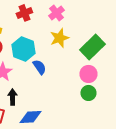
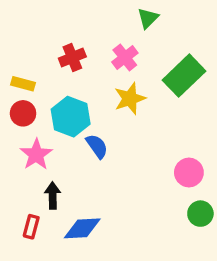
green rectangle: (92, 47) -> (184, 76), moved
pink circle: (88, 74) -> (189, 173), moved
green circle: (88, 93) -> (200, 214), moved

